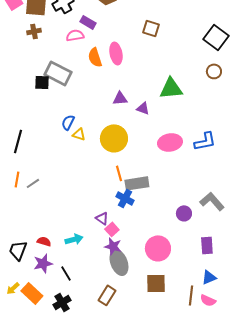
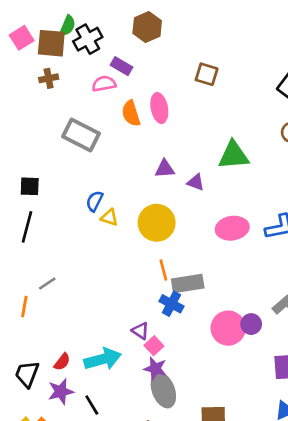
black square: (42, 82) -> (30, 186), moved
orange line: (17, 179) -> (24, 306), moved
cyan arrow: (74, 239) -> (103, 359), size x1.5
red semicircle: (44, 241) -> (62, 362), turned 112
pink circle: (158, 248) -> (228, 328), moved

